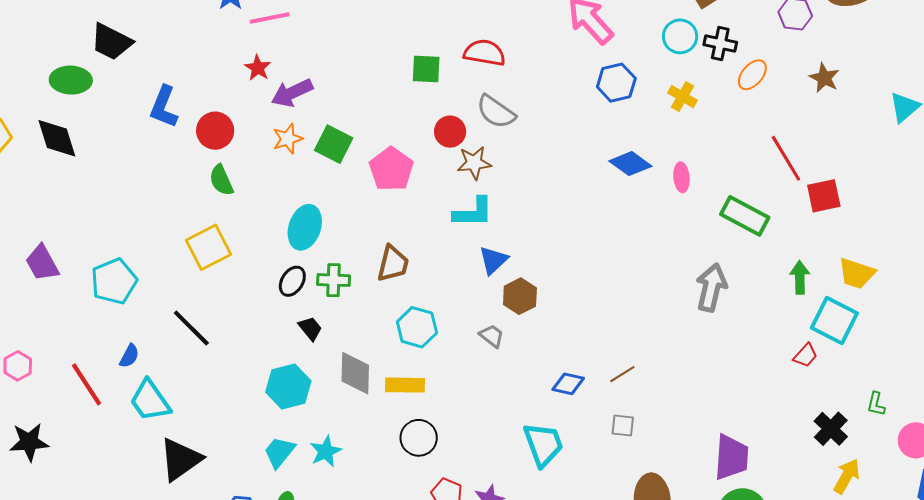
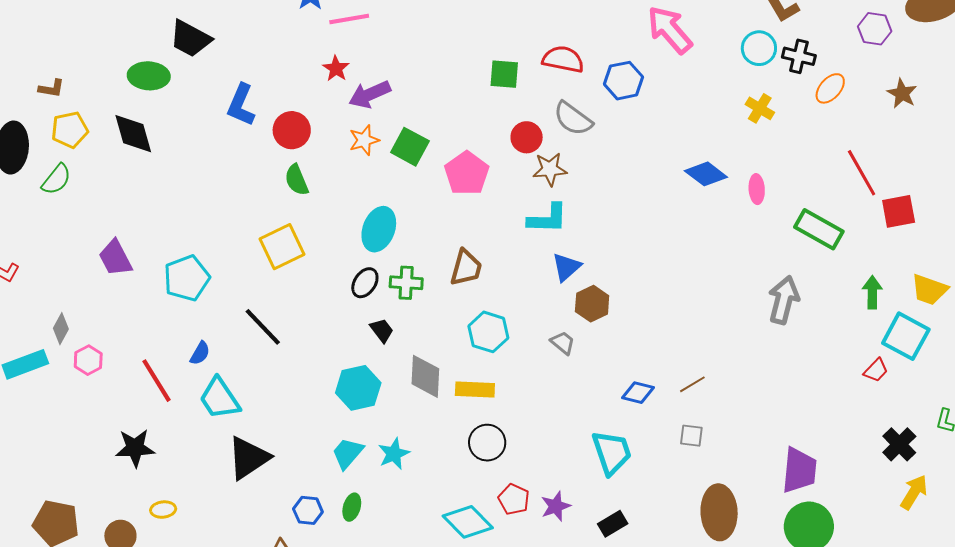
blue hexagon: (616, 83) -> (623, 81), moved
black star: (29, 442) -> (135, 448), moved

